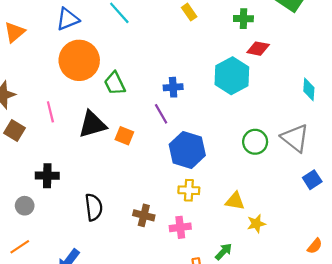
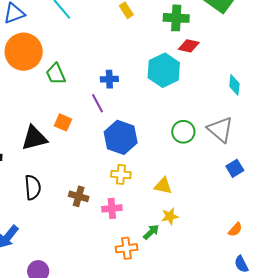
green cross: (243, 19) -> (176, 18), size x1.4
black triangle: (92, 124) -> (34, 138), moved
yellow star: (256, 224) -> (170, 216), moved

